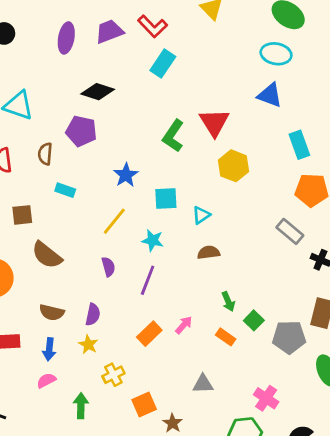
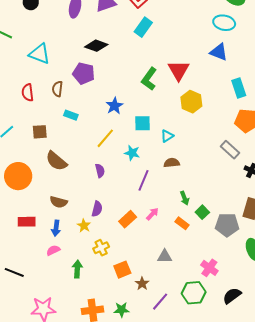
purple line: (148, 280) -> (144, 180), moved
purple semicircle: (93, 315) -> (97, 209), moved

